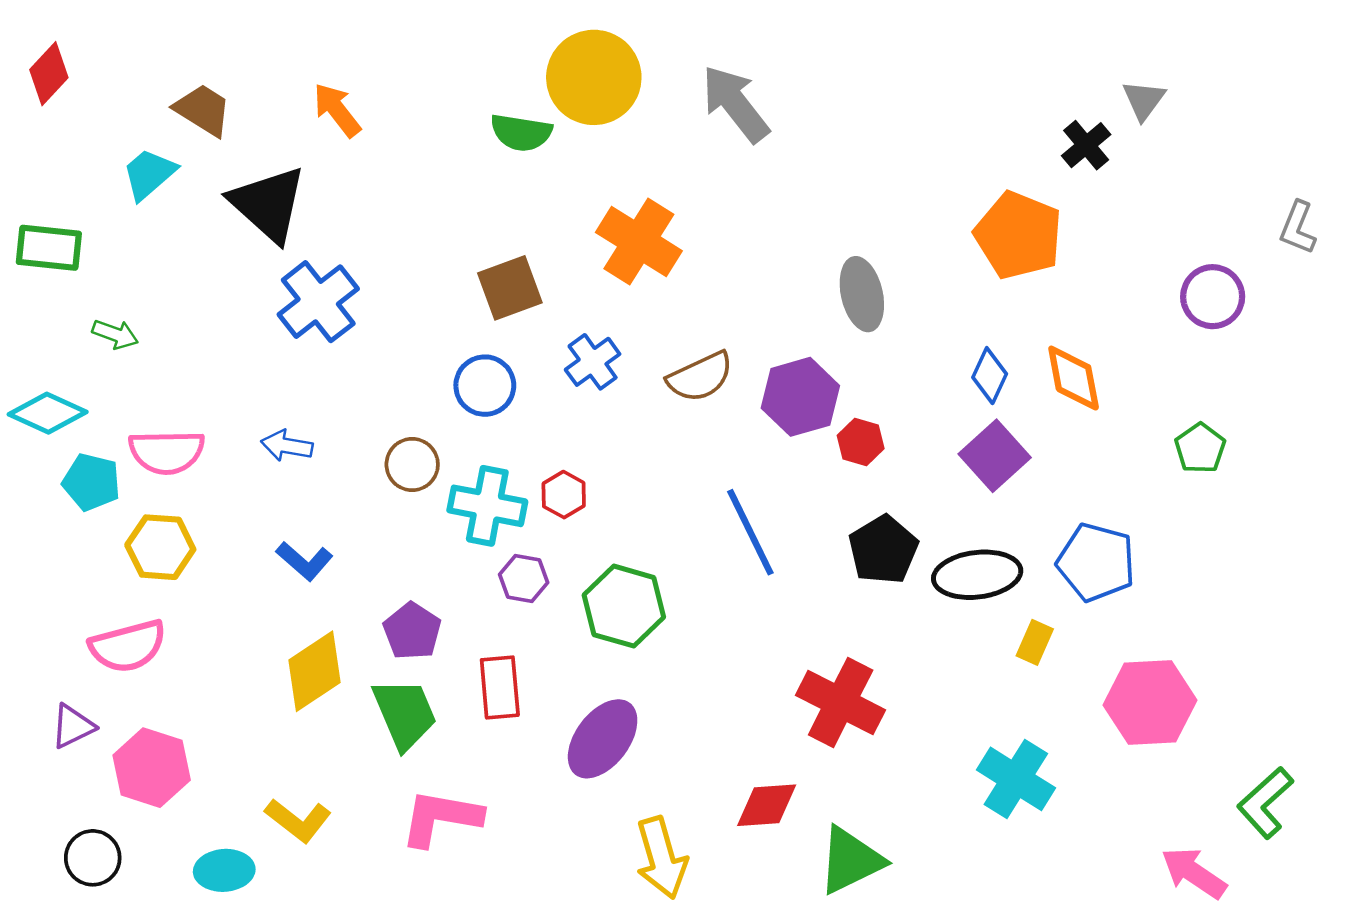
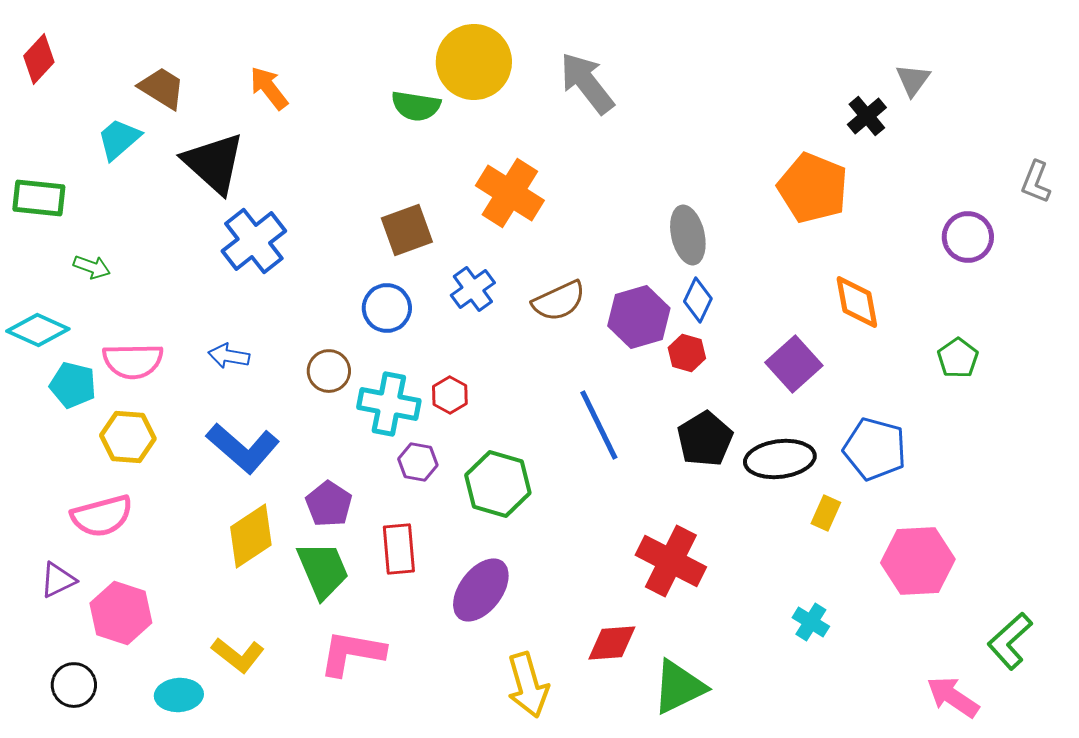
blue diamond: (990, 376) -> (698, 300), moved
blue L-shape: (304, 561) -> (243, 448), size x1.6
cyan cross: (1016, 779) -> (811, 622), size x0.6

